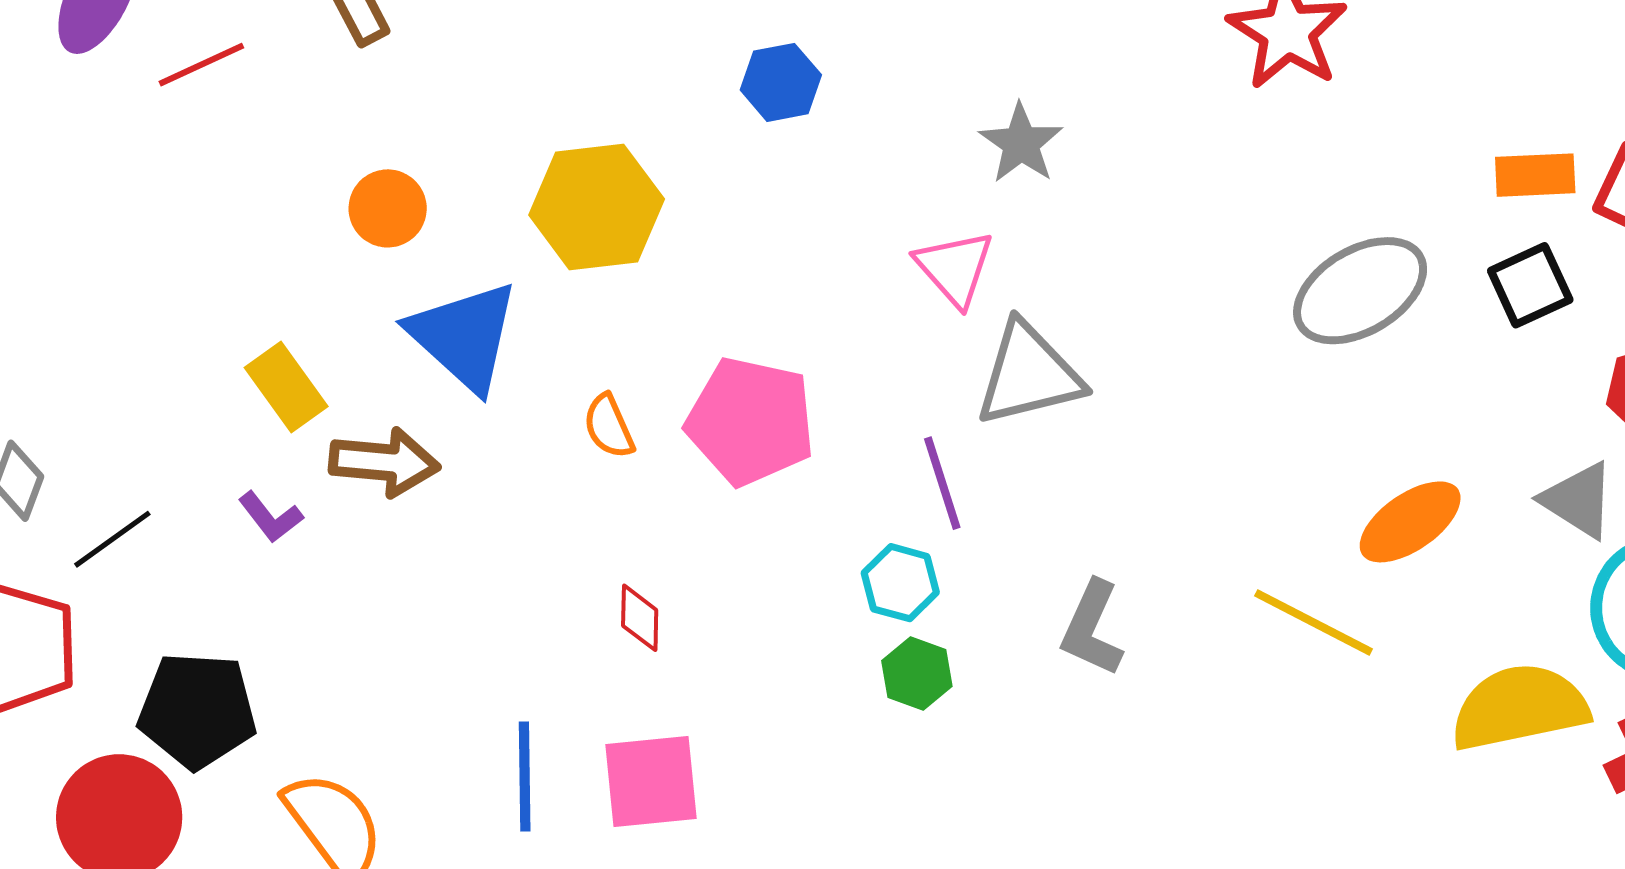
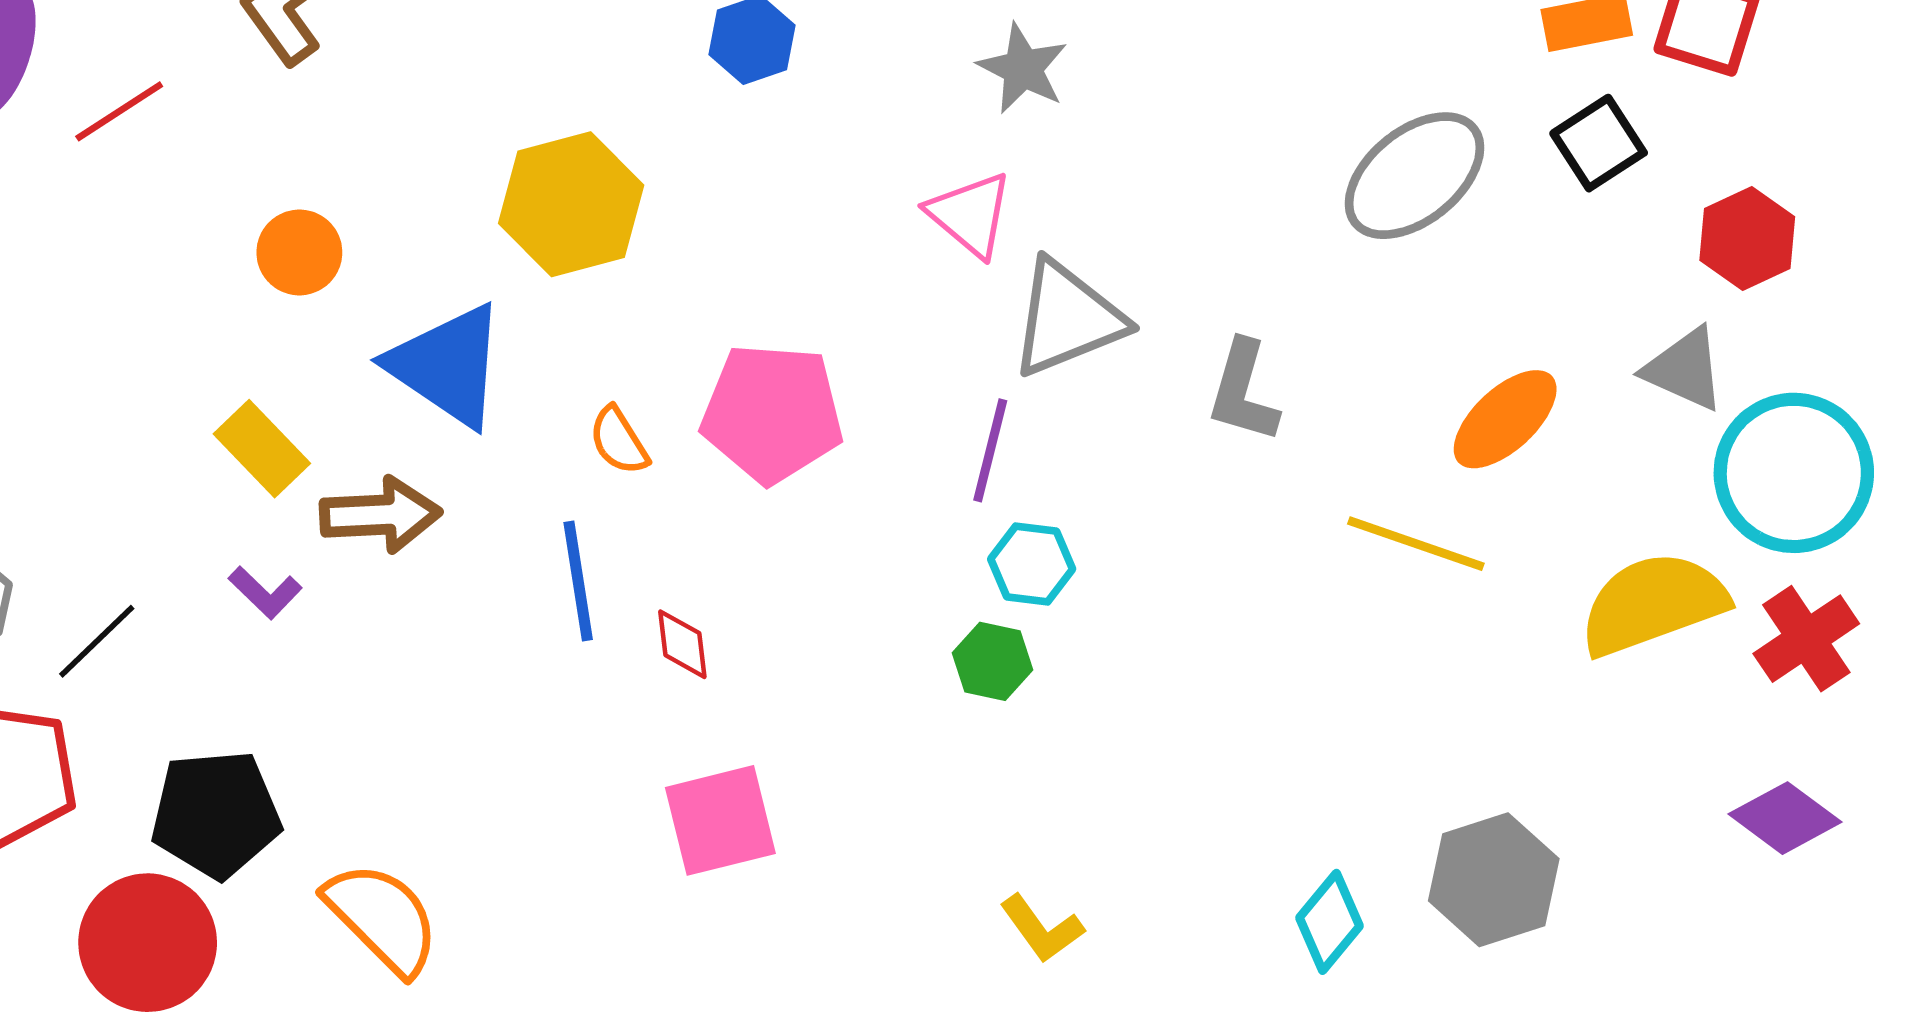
orange circle: (388, 208) -> (299, 252), moved
purple line: (942, 483) -> (990, 450), turned 40
cyan hexagon: (900, 583) -> (1032, 564), moved
gray L-shape: (1092, 628) -> (1243, 391), moved
blue line: (525, 776) -> (578, 581), moved

